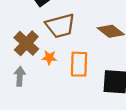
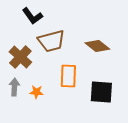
orange star: (49, 58) -> (36, 92), moved

